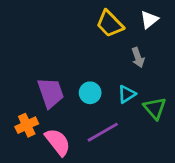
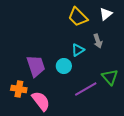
cyan triangle: (127, 94) -> (78, 50), moved
orange cross: (27, 125) -> (19, 89), turned 35
purple line: (103, 132) -> (86, 89), moved

